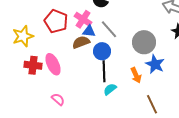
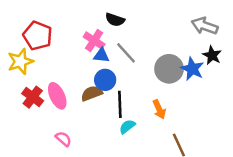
red pentagon: (56, 21) -> (38, 36), moved
brown semicircle: (81, 42) -> (92, 93), moved
blue circle: (102, 51) -> (105, 80), moved
blue star: (155, 64) -> (192, 69), moved
red cross: (33, 65) -> (33, 97), turned 30

